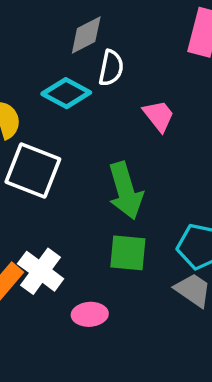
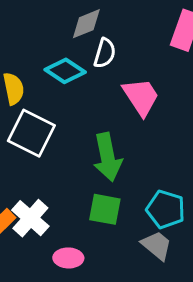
pink trapezoid: (159, 116) -> (141, 97), size x1.4

